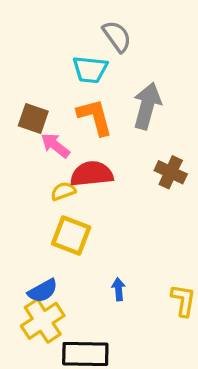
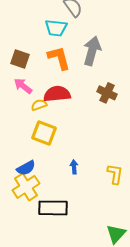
pink arrow: (55, 145) -> (23, 86), moved

